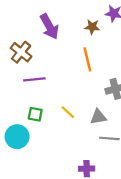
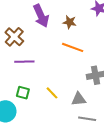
brown star: (92, 27) -> (70, 22), moved
orange line: (87, 59) -> (73, 47), turned -60

